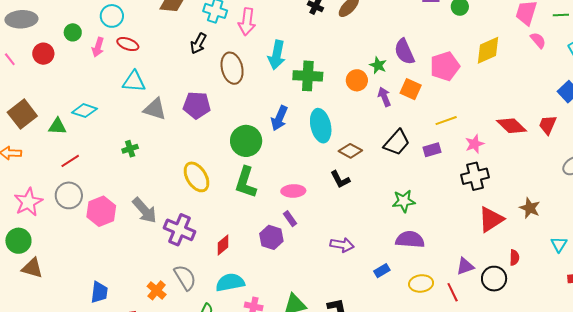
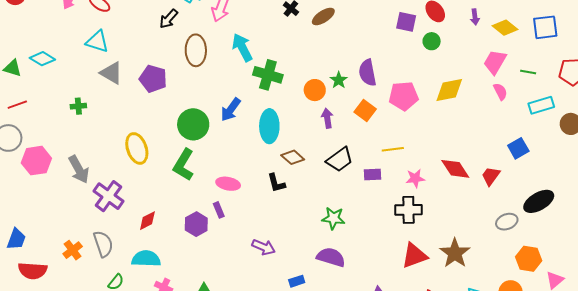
cyan arrow: (277, 55) -> (242, 47), turned 128
purple arrow: (384, 97) -> (327, 118), moved
brown star: (530, 208) -> (455, 253), size x1.4

